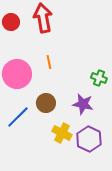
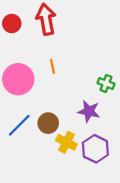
brown circle: (46, 103) -> (48, 123), moved

